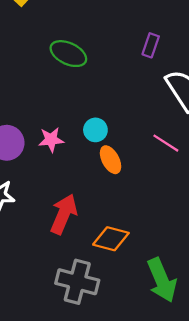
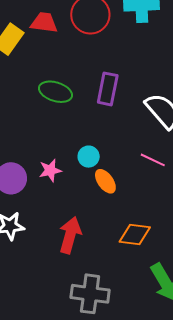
purple rectangle: (151, 45) -> (108, 89), moved, size x1.5
orange diamond: (111, 239) -> (135, 234), moved

